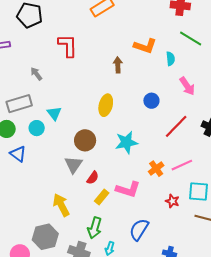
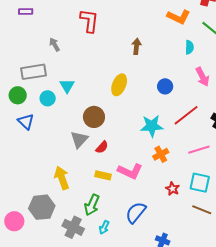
orange L-shape: (145, 46) -> (179, 17), moved
cyan star: (126, 142) -> (152, 126), moved
pink line: (182, 165) -> (199, 150), moved
red semicircle: (93, 178) -> (102, 147), moved
yellow rectangle: (102, 197) -> (103, 175), turned 56

